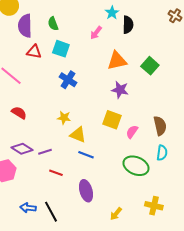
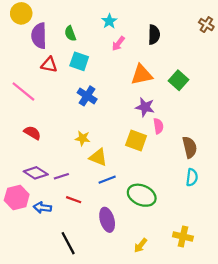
cyan star: (112, 13) -> (109, 21), moved
pink semicircle: (132, 132) -> (158, 126), moved, turned 136
blue line: (86, 155) -> (107, 180), turned -42
green ellipse: (136, 166) -> (142, 195), moved
blue arrow: (28, 208) -> (42, 207), moved

